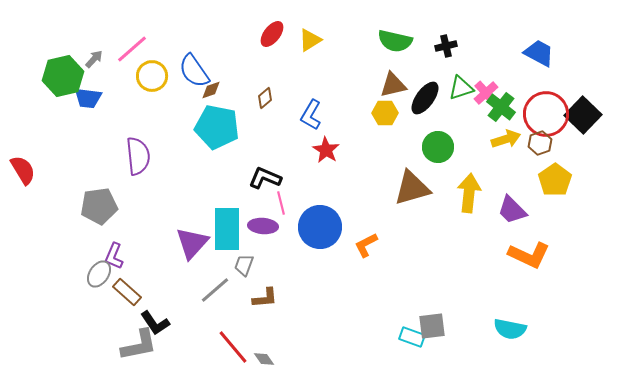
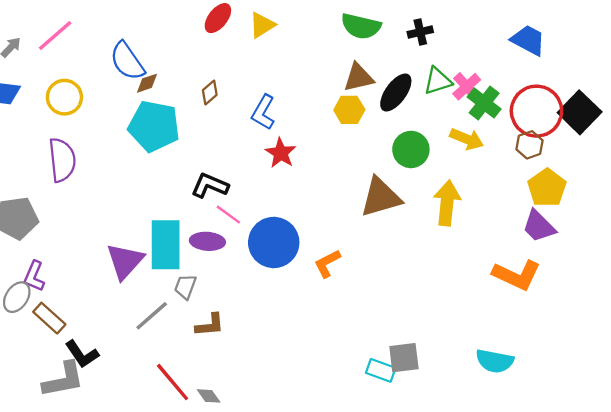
yellow circle: (152, 76) -> (64, 97), moved
yellow arrow: (506, 139) -> (467, 139), moved, turned 40
pink line: (281, 203) -> (228, 215), turned -40
purple trapezoid: (512, 210) -> (539, 226), moved

